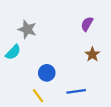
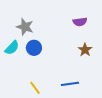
purple semicircle: (87, 24) -> (80, 22), turned -128
blue circle: (47, 73) -> (34, 48), moved

